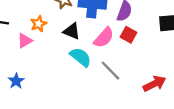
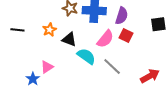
black triangle: (72, 31) -> (69, 39), moved
pink triangle: (25, 41) -> (47, 67), moved

